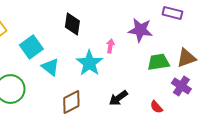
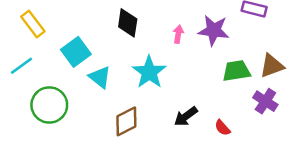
pink arrow: (110, 46) -> (178, 34), moved
red semicircle: (156, 107) -> (222, 128), moved

